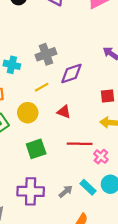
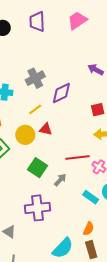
red triangle: (64, 112) -> (46, 129), moved
green square: (36, 149) -> (37, 168), turned -30
gray arrow: (66, 192) -> (60, 180), moved

